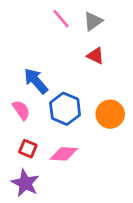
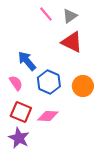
red triangle: (96, 56) -> (72, 42), size x1.6
red square: (28, 149) -> (21, 112), size x1.5

